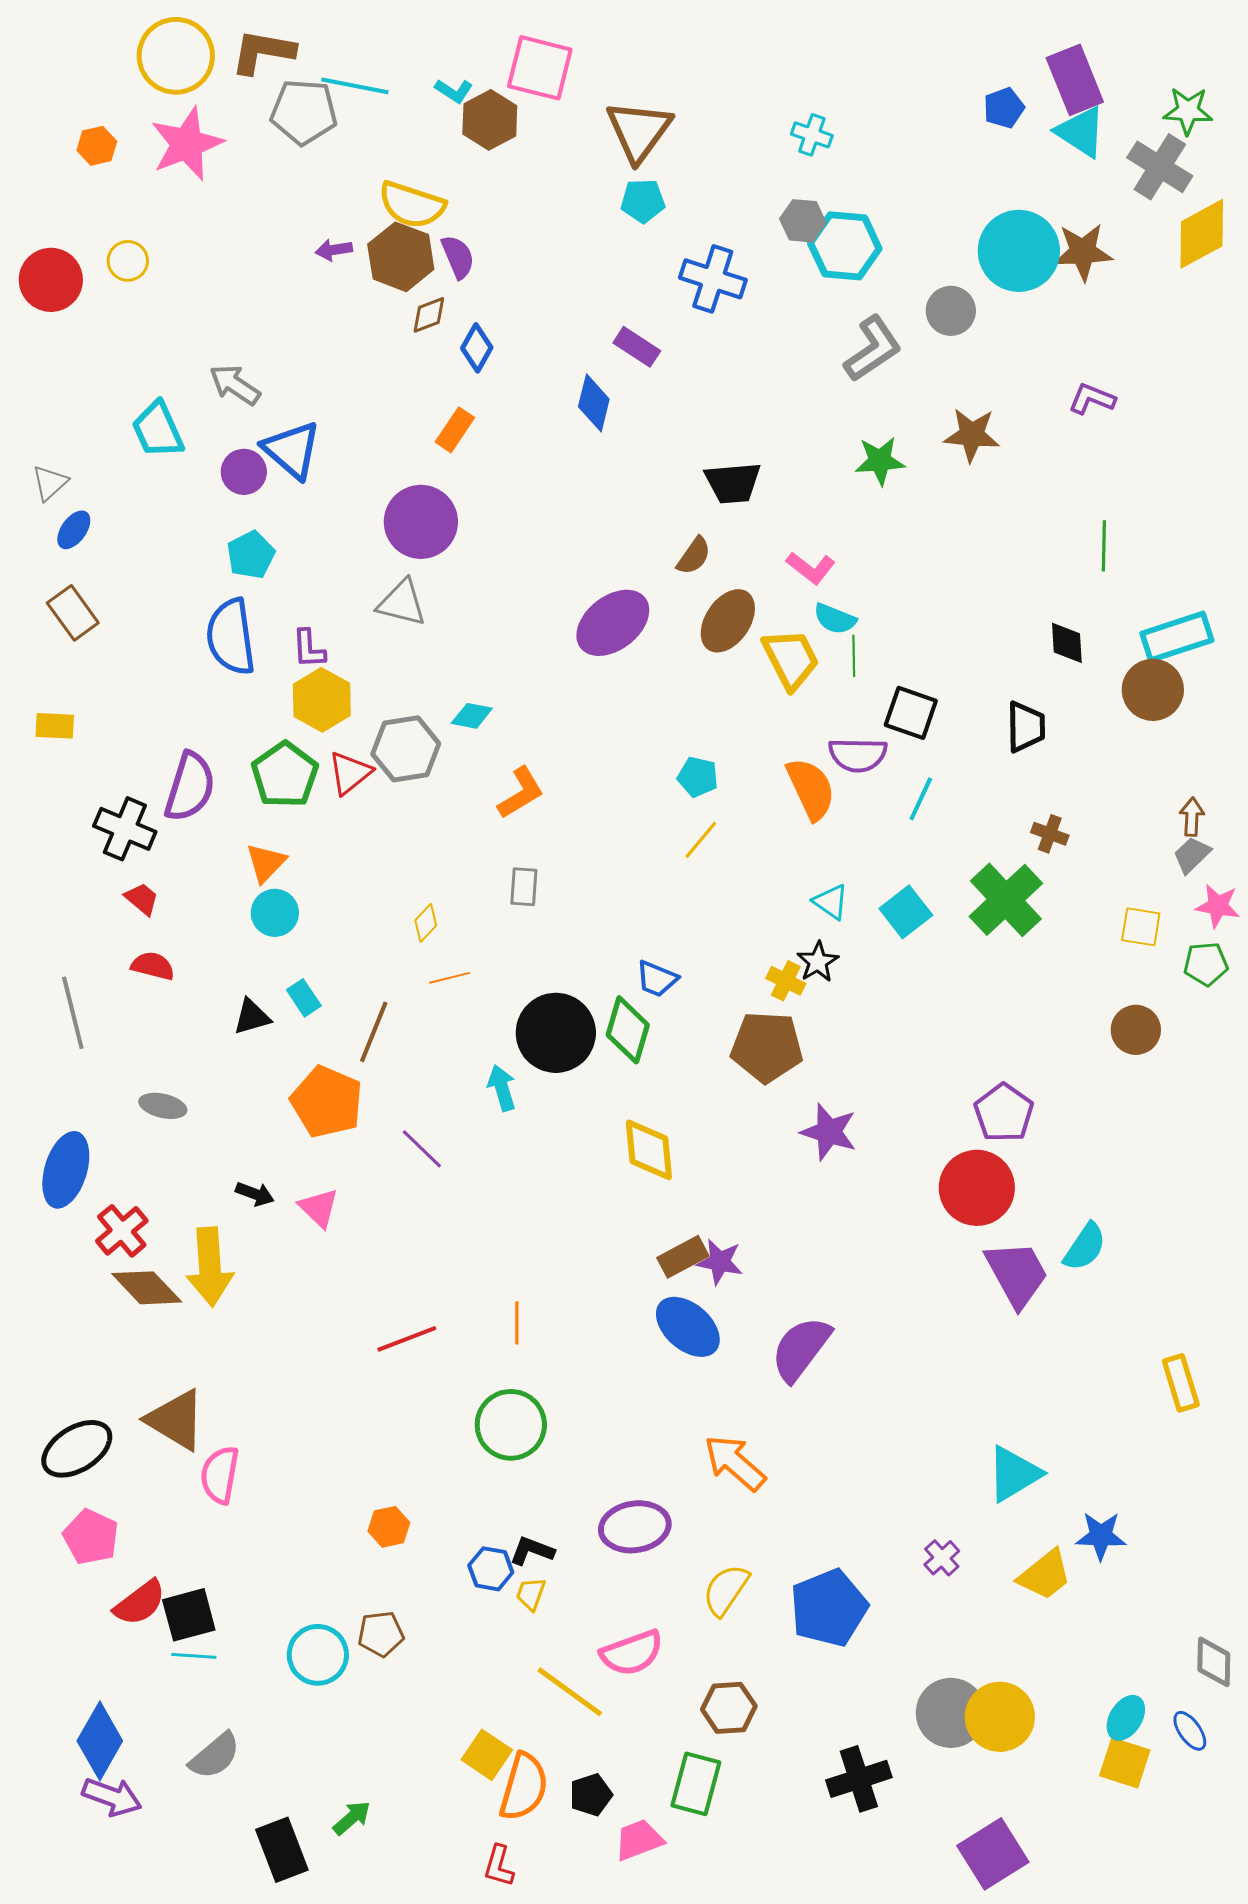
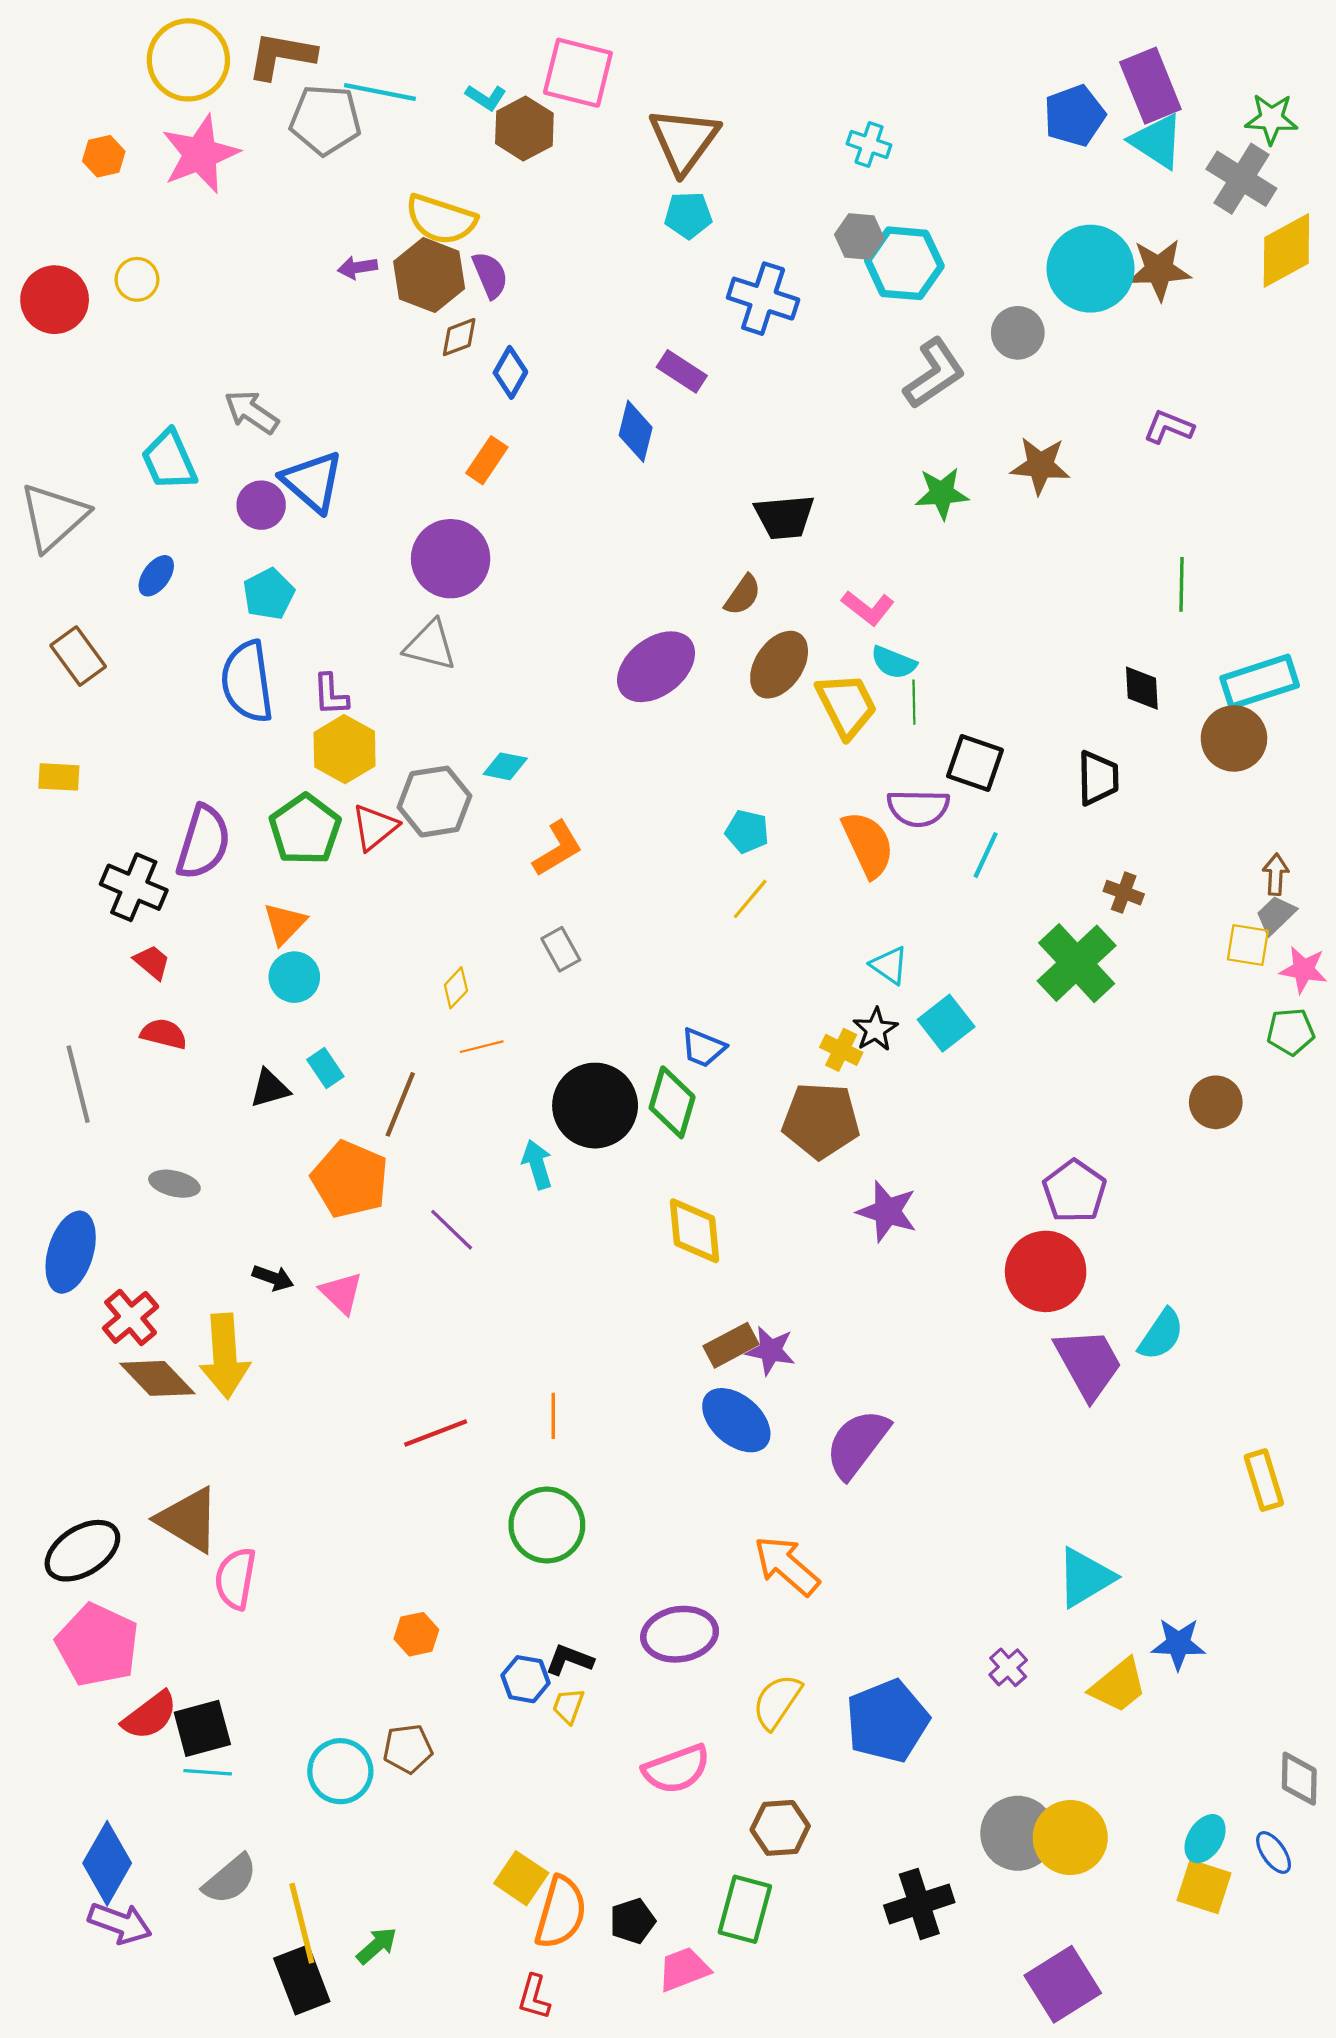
blue pentagon: (1004, 108) -> (1074, 116), size x1.4
gray triangle: (50, 483) -> (54, 517), size x1.8
blue ellipse: (74, 530) -> (156, 576), moved
gray rectangle: (524, 887) -> (561, 949), turned -33
cyan square: (906, 912) -> (946, 1023), moved
yellow square: (1141, 927) -> (1248, 945), moved
pink pentagon: (91, 1537) -> (97, 1645), size x1.4
yellow line: (570, 1692) -> (302, 1923), moved, turned 40

